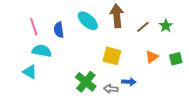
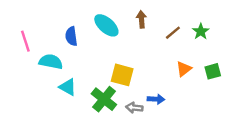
brown arrow: (117, 16) -> (141, 19), size x0.6
pink line: (34, 27) -> (25, 41), moved
yellow square: (112, 56) -> (122, 75), moved
cyan triangle: (30, 72) -> (68, 87), moved

